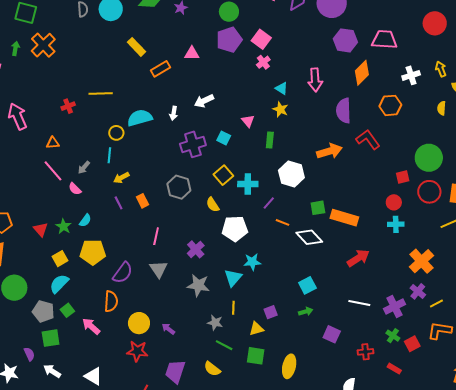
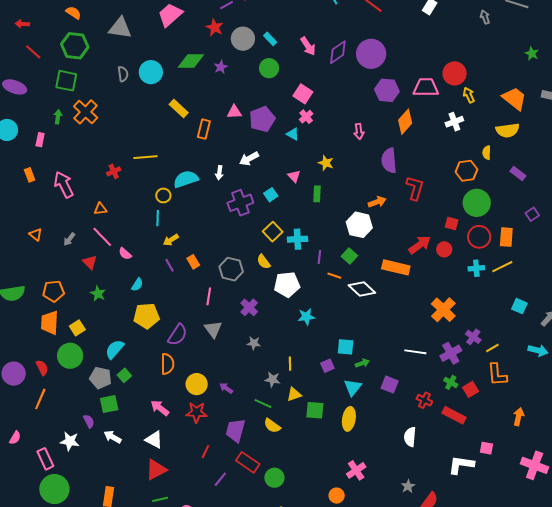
red circle: (435, 23) -> (455, 73), moved
purple pentagon: (229, 40) -> (262, 119), moved
orange rectangle: (160, 69) -> (204, 129), turned -42
yellow arrow: (441, 69) -> (469, 95), moved
pink arrow: (315, 80) -> (359, 131), size x0.7
cyan triangle: (281, 88) -> (293, 134), moved
orange hexagon: (390, 105) -> (466, 171), moved
cyan square: (224, 138) -> (271, 195), turned 32
red L-shape: (368, 139) -> (415, 188), turned 55
orange arrow: (329, 151) -> (377, 202), size x0.7
gray arrow: (84, 167) -> (69, 239), moved
white hexagon: (291, 174) -> (359, 225), moved
red square: (403, 177) -> (452, 224), turned 32
gray hexagon: (179, 187) -> (231, 269), moved
purple line: (269, 203) -> (319, 257), turned -32
green square: (318, 208) -> (349, 256), moved, turned -35
cyan cross: (396, 224) -> (476, 268), moved
green star: (64, 226) -> (98, 294), moved
red triangle: (41, 229) -> (90, 262), moved
red arrow: (358, 258) -> (420, 245), moved
yellow square: (60, 259) -> (77, 328), moved
orange cross: (421, 261) -> (443, 310), moved
cyan triangle: (233, 278) -> (353, 387), moved
gray star: (198, 285) -> (254, 343), size x0.6
cyan square: (307, 285) -> (346, 347), moved, turned 36
pink arrow: (91, 326) -> (160, 408), moved
yellow triangle: (256, 329) -> (294, 394), moved
orange L-shape: (440, 330) -> (497, 375), turned -100
green line: (224, 345) -> (263, 404), moved
red cross: (366, 352) -> (424, 400), turned 35
red rectangle: (394, 369) -> (454, 415), size x1.6

